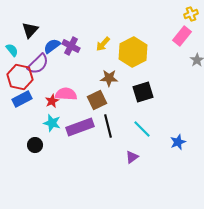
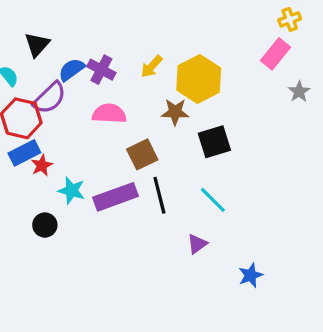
brown star: (109, 78) -> (175, 112), moved
pink semicircle: (66, 94) -> (109, 114), moved
red star: (52, 101) -> (42, 165), moved
blue star: (178, 142) -> (250, 275), moved

